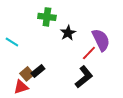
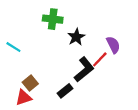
purple semicircle: (101, 40) -> (113, 45), size x0.7
black rectangle: (38, 71) -> (65, 91), moved
black L-shape: (84, 77) -> (84, 70), moved

